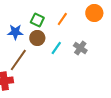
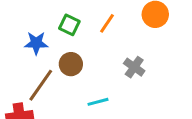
brown circle: (37, 38) -> (71, 64), moved
cyan line: (56, 48) -> (98, 102), moved, turned 40

